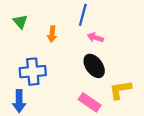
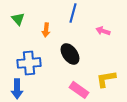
pink arrow: (95, 38) -> (103, 31), moved
black ellipse: (94, 66) -> (70, 54), moved

